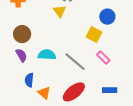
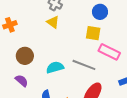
purple semicircle: (21, 55) -> (22, 81), moved
pink rectangle: (103, 57) -> (109, 52), size x1.5

